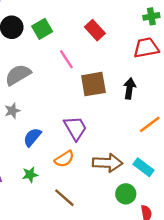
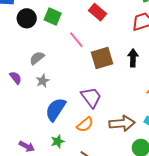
green square: (42, 29) -> (53, 16), turned -30
gray semicircle: (18, 75) -> (37, 58), size x0.7
gray star: (12, 111) -> (43, 81), moved
blue semicircle: (32, 137) -> (56, 109), size x1.4

